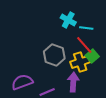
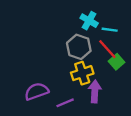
gray hexagon: (54, 55) -> (79, 47), moved
yellow cross: (80, 62) -> (82, 73), moved

